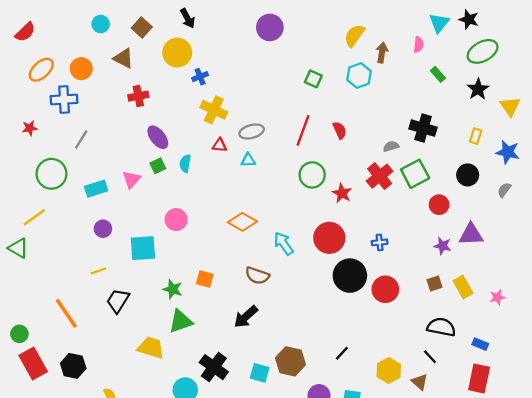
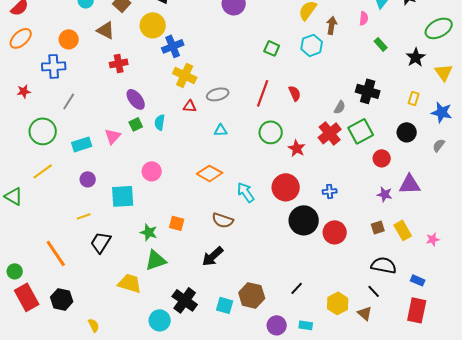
green ellipse: (483, 51) -> (439, 28), moved
orange ellipse: (41, 70) -> (21, 38), moved
blue cross: (200, 77) -> (173, 46), size x1.5
gray semicircle: (391, 146) -> (340, 107), turned 136
cyan triangle: (248, 160) -> (221, 130), moved
yellow line: (34, 217) -> (43, 171), moved

